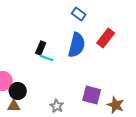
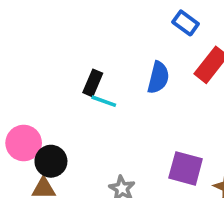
blue rectangle: (79, 14) -> (186, 23), moved
blue semicircle: (77, 45) -> (158, 78), size x0.7

